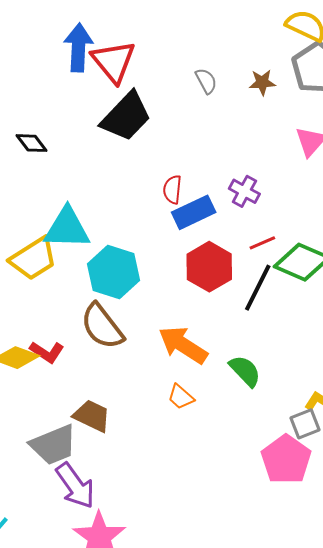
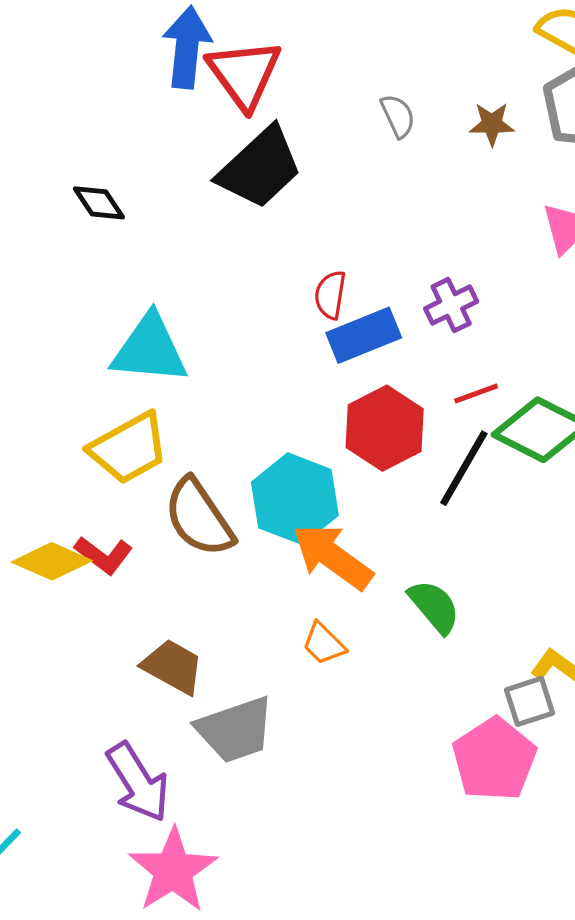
purple cross: (244, 191) -> (451, 305), turned 32
yellow trapezoid: (33, 259) -> (129, 448), moved
cyan hexagon: (114, 272) -> (295, 499), moved
gray trapezoid: (53, 445) -> (235, 730), moved

